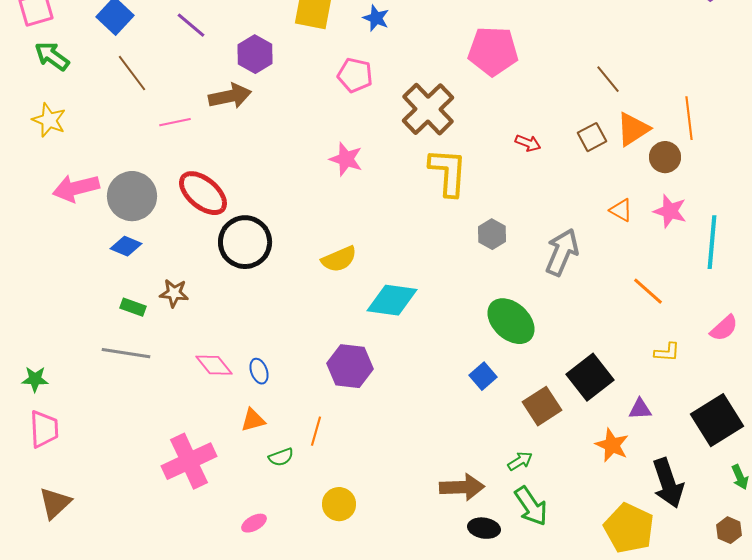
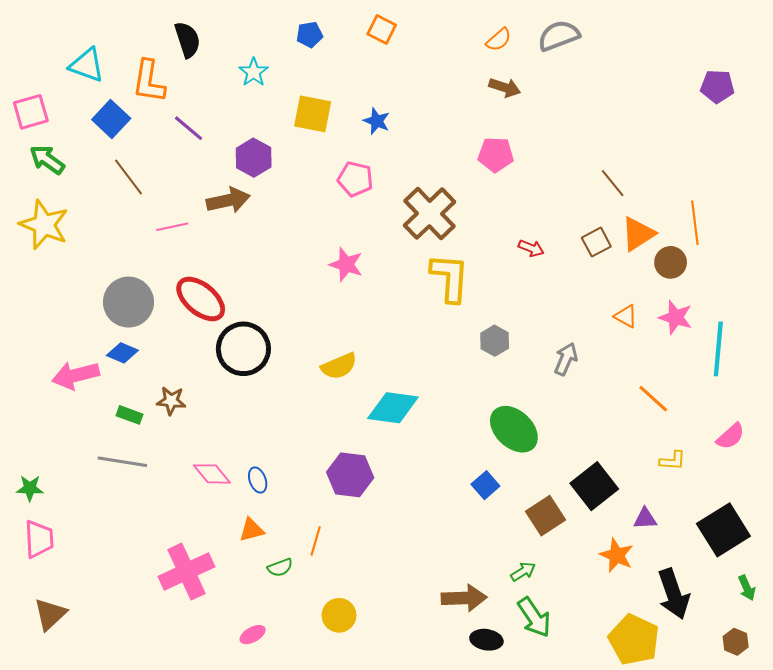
pink pentagon: (493, 51) -> (496, 155), size x0.7
yellow star: (49, 120) -> (44, 225), size x1.4
pink arrow: (76, 188) -> (76, 375), moved
gray arrow: (562, 252) -> (566, 359), size x0.7

